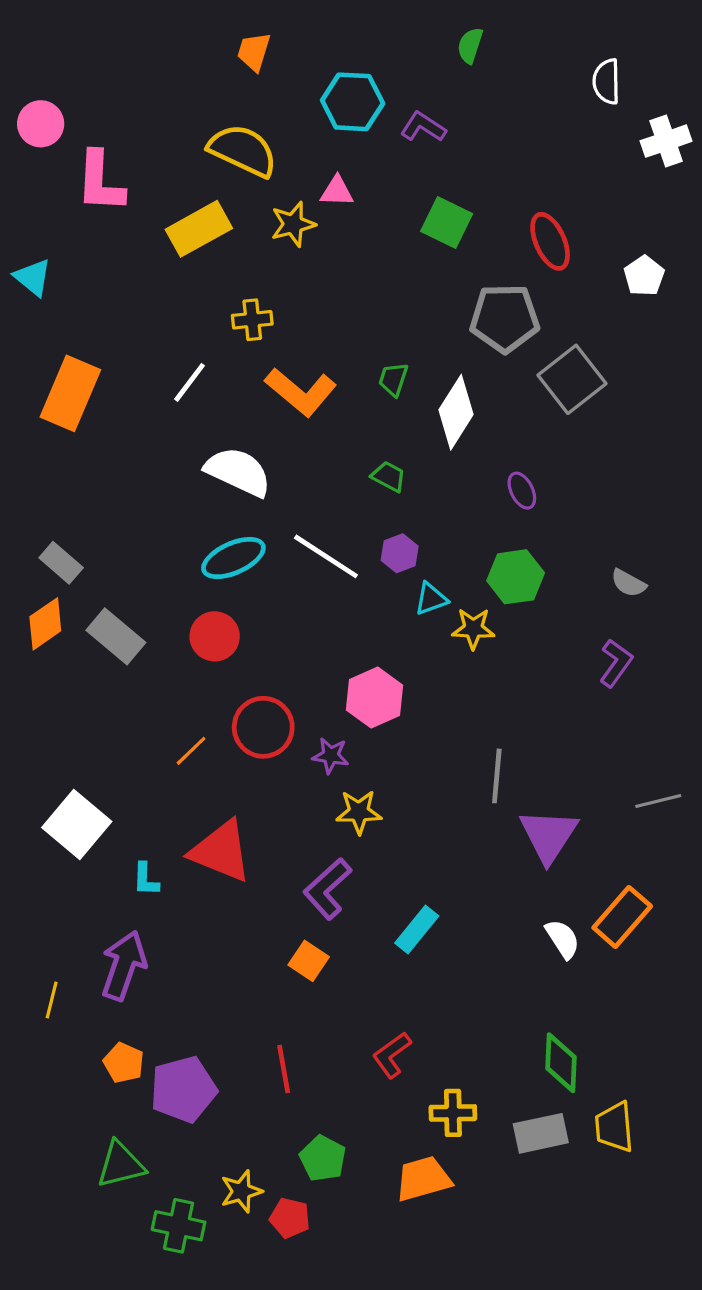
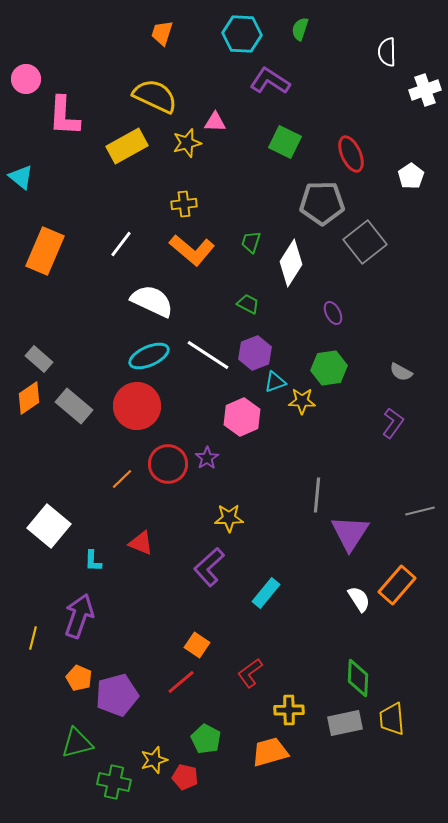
cyan hexagon: (353, 102) -> (242, 34), moved
purple L-shape: (423, 127) -> (270, 81), size x1.4
yellow cross: (252, 320) -> (184, 204), moved
purple hexagon: (400, 553) -> (255, 353), size x1.4
red circle: (215, 636) -> (137, 406), size x1.5
pink hexagon: (375, 698) -> (242, 417), moved
purple star: (331, 756) -> (207, 458), moved, turned 30
red triangle: (221, 851) -> (141, 543), size x0.6
orange square: (309, 961) -> (197, 645), moved
red line: (284, 1069) -> (181, 682), turned 60

